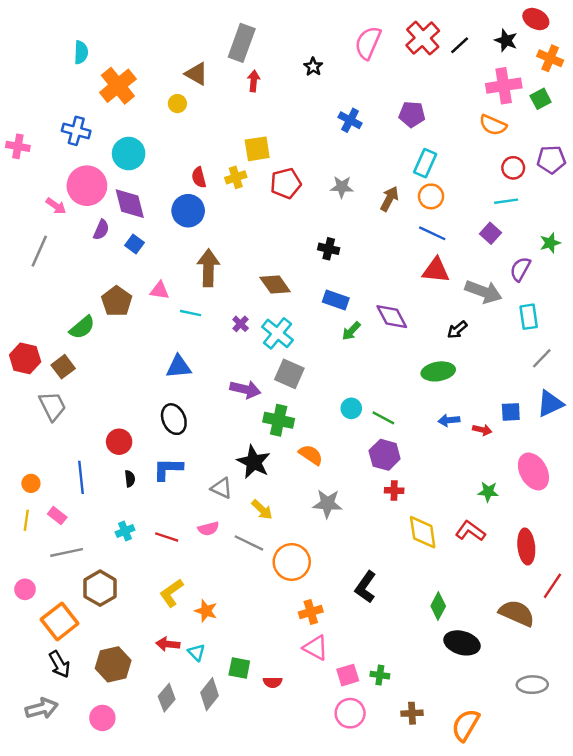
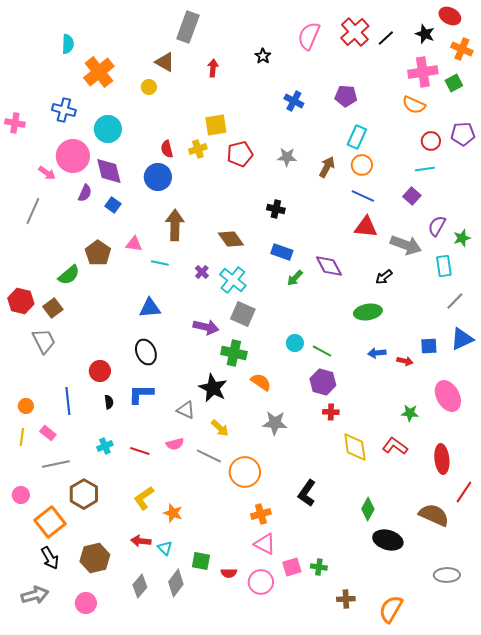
gray rectangle: (242, 43) -> (188, 27), moved
green star: (550, 243) -> (462, 238), moved
pink circle: (350, 713) -> (261, 582), moved

